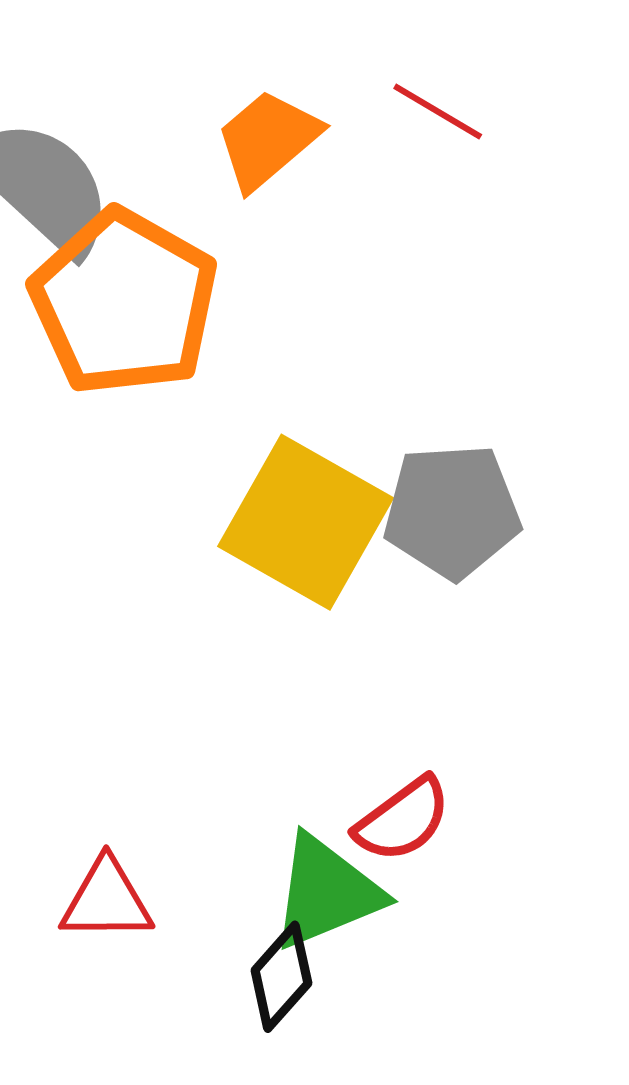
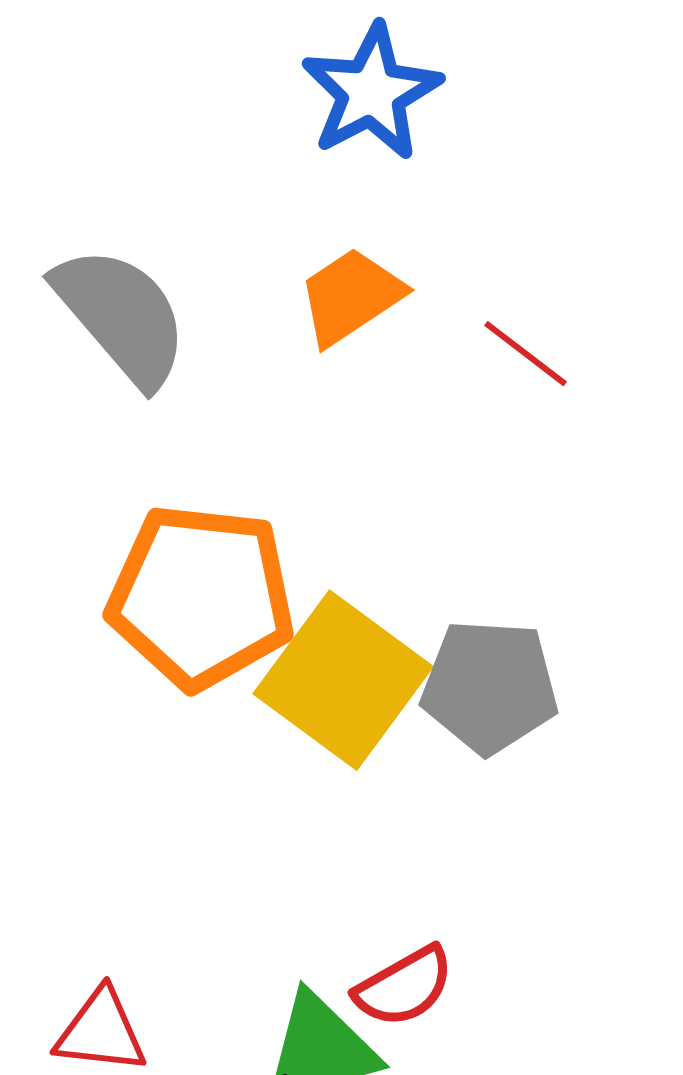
red line: (438, 112) -> (526, 354), moved
orange pentagon: (124, 302) -> (201, 596), moved, turned -30

